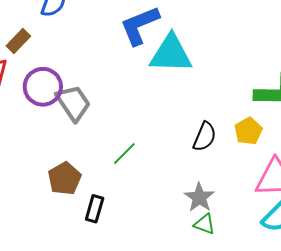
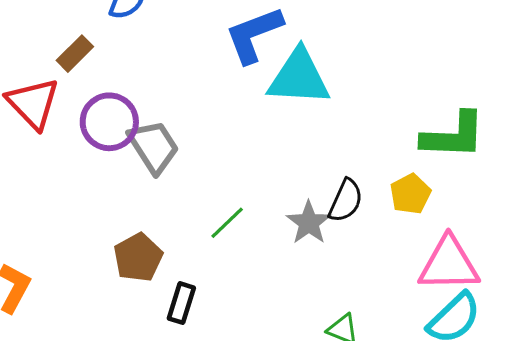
gray star: (199, 197) -> (309, 223), moved

